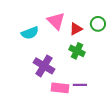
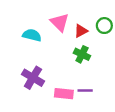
cyan semicircle: (30, 33) -> (32, 35), turned -144
purple cross: (44, 66) -> (33, 78), moved

